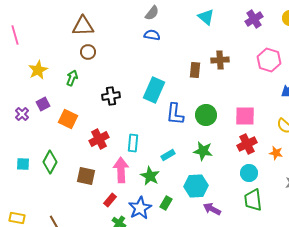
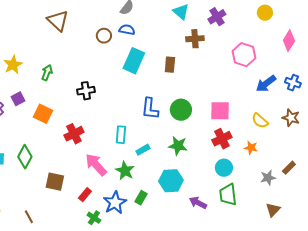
purple cross: (254, 19) -> (217, 17), moved
brown triangle: (83, 26) -> (58, 21), turned 45
brown circle: (88, 52) -> (104, 36), moved
brown cross: (220, 60) -> (195, 39), moved
cyan rectangle: (154, 90) -> (134, 61), moved
cyan rectangle: (133, 143) -> (121, 135), moved
pink arrow: (121, 170) -> (96, 165), turned -40
brown square: (86, 176) -> (55, 182), moved
purple arrow: (212, 209) -> (198, 203), moved

